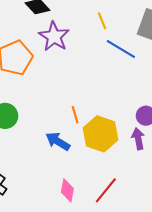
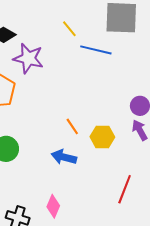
yellow hexagon: (101, 134) -> (102, 137), size x0.7
pink diamond: (67, 190) -> (53, 206), moved, turned 30

